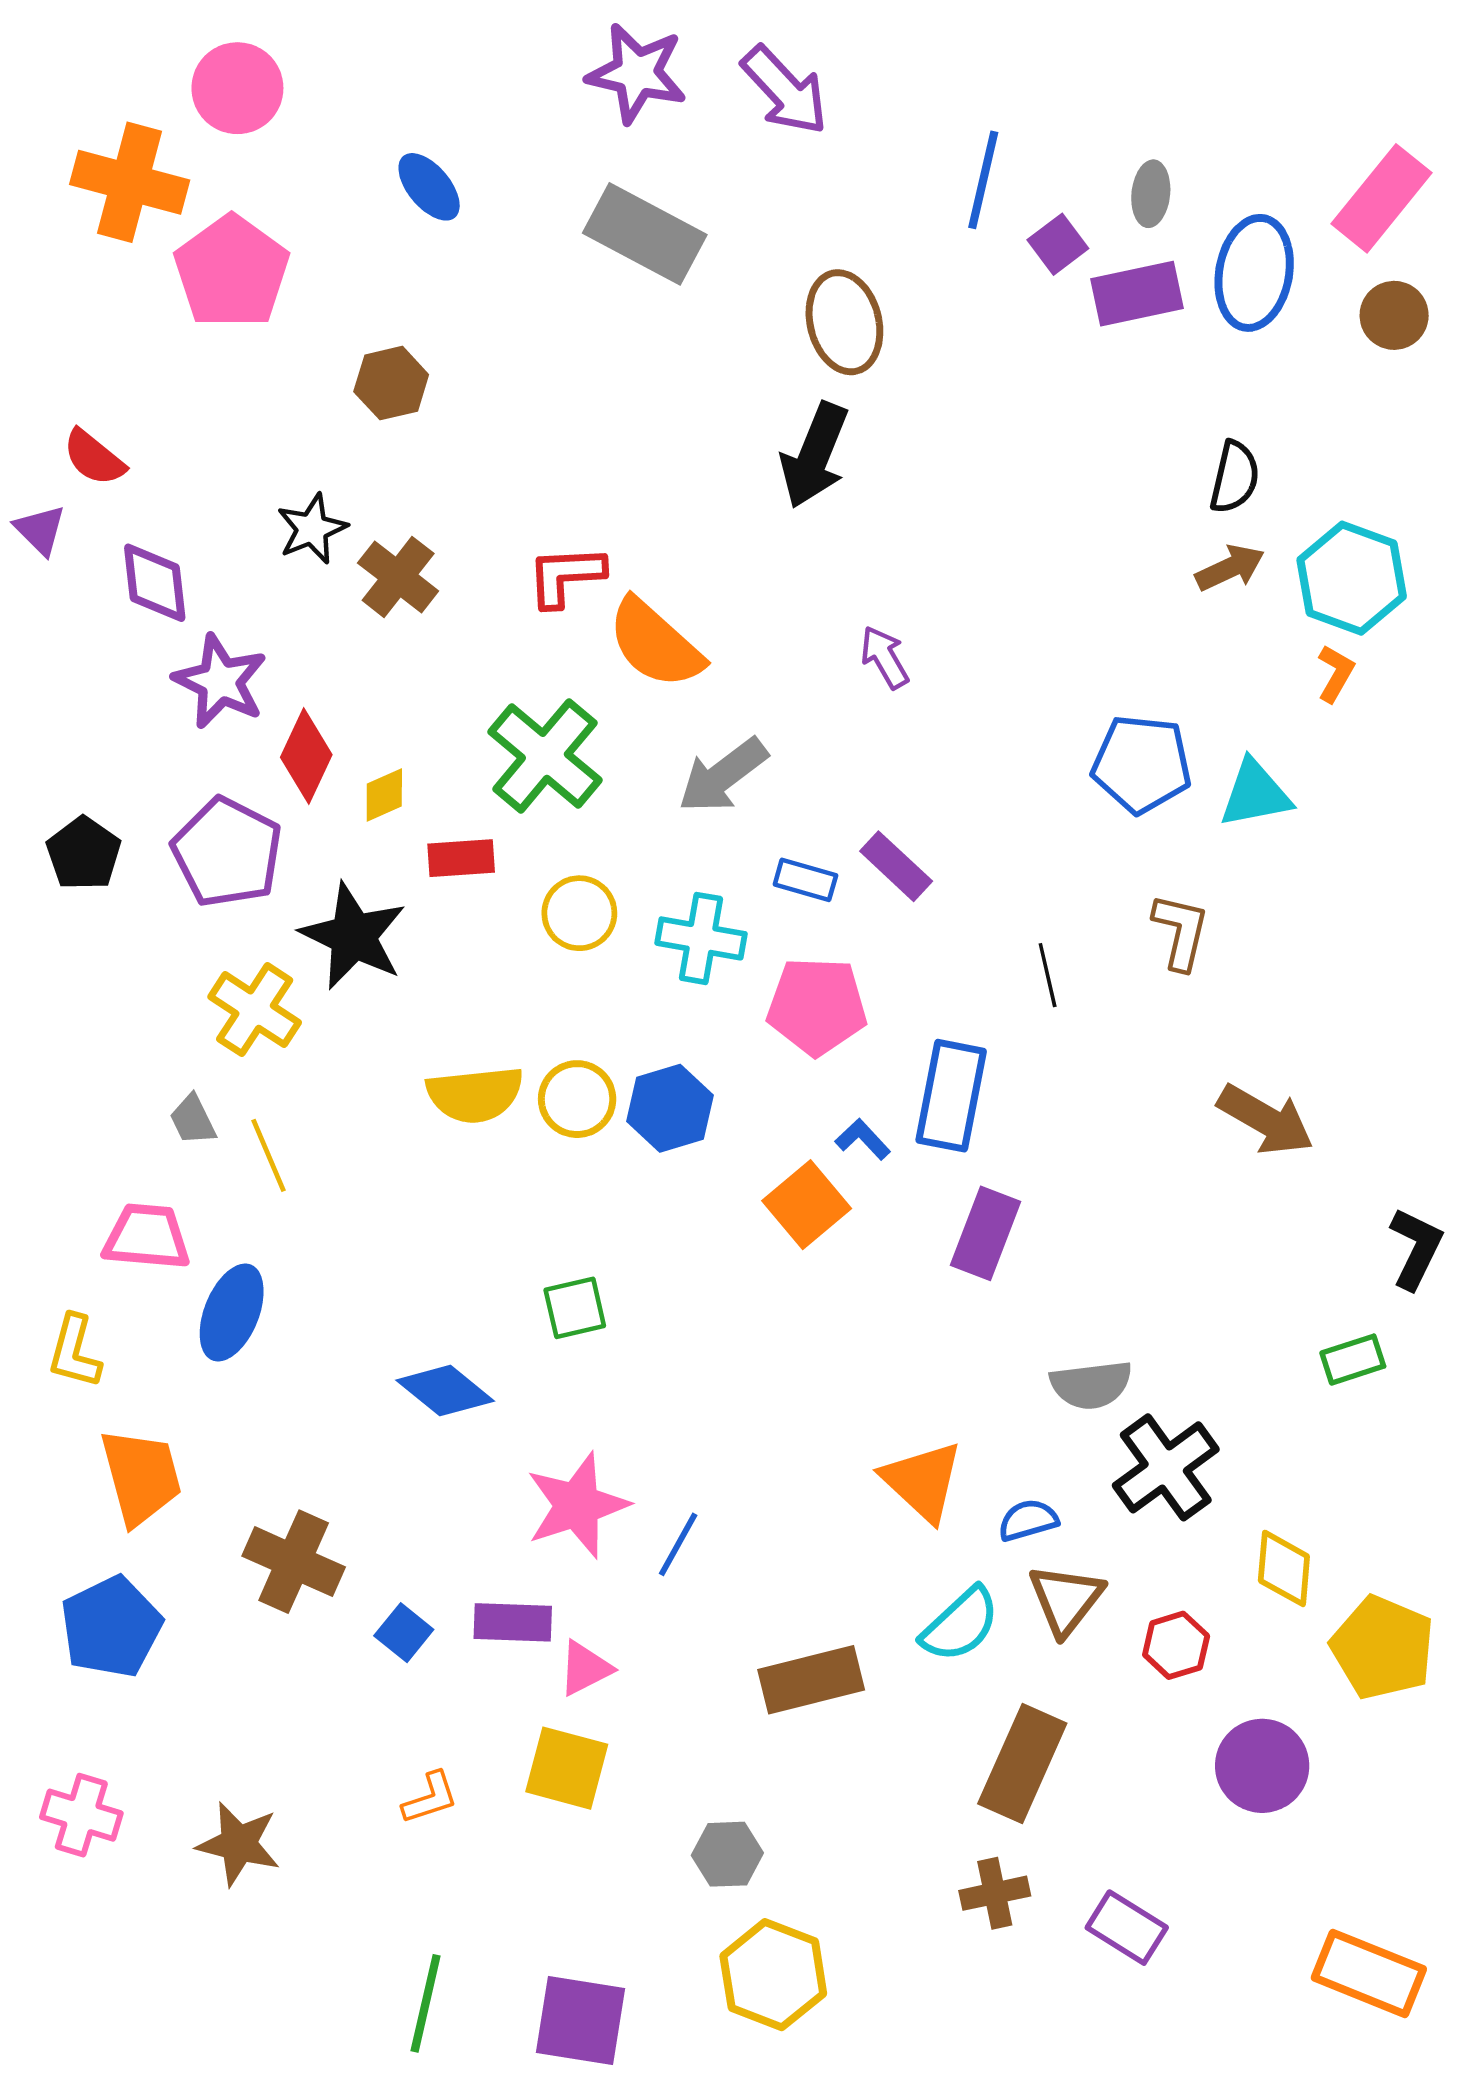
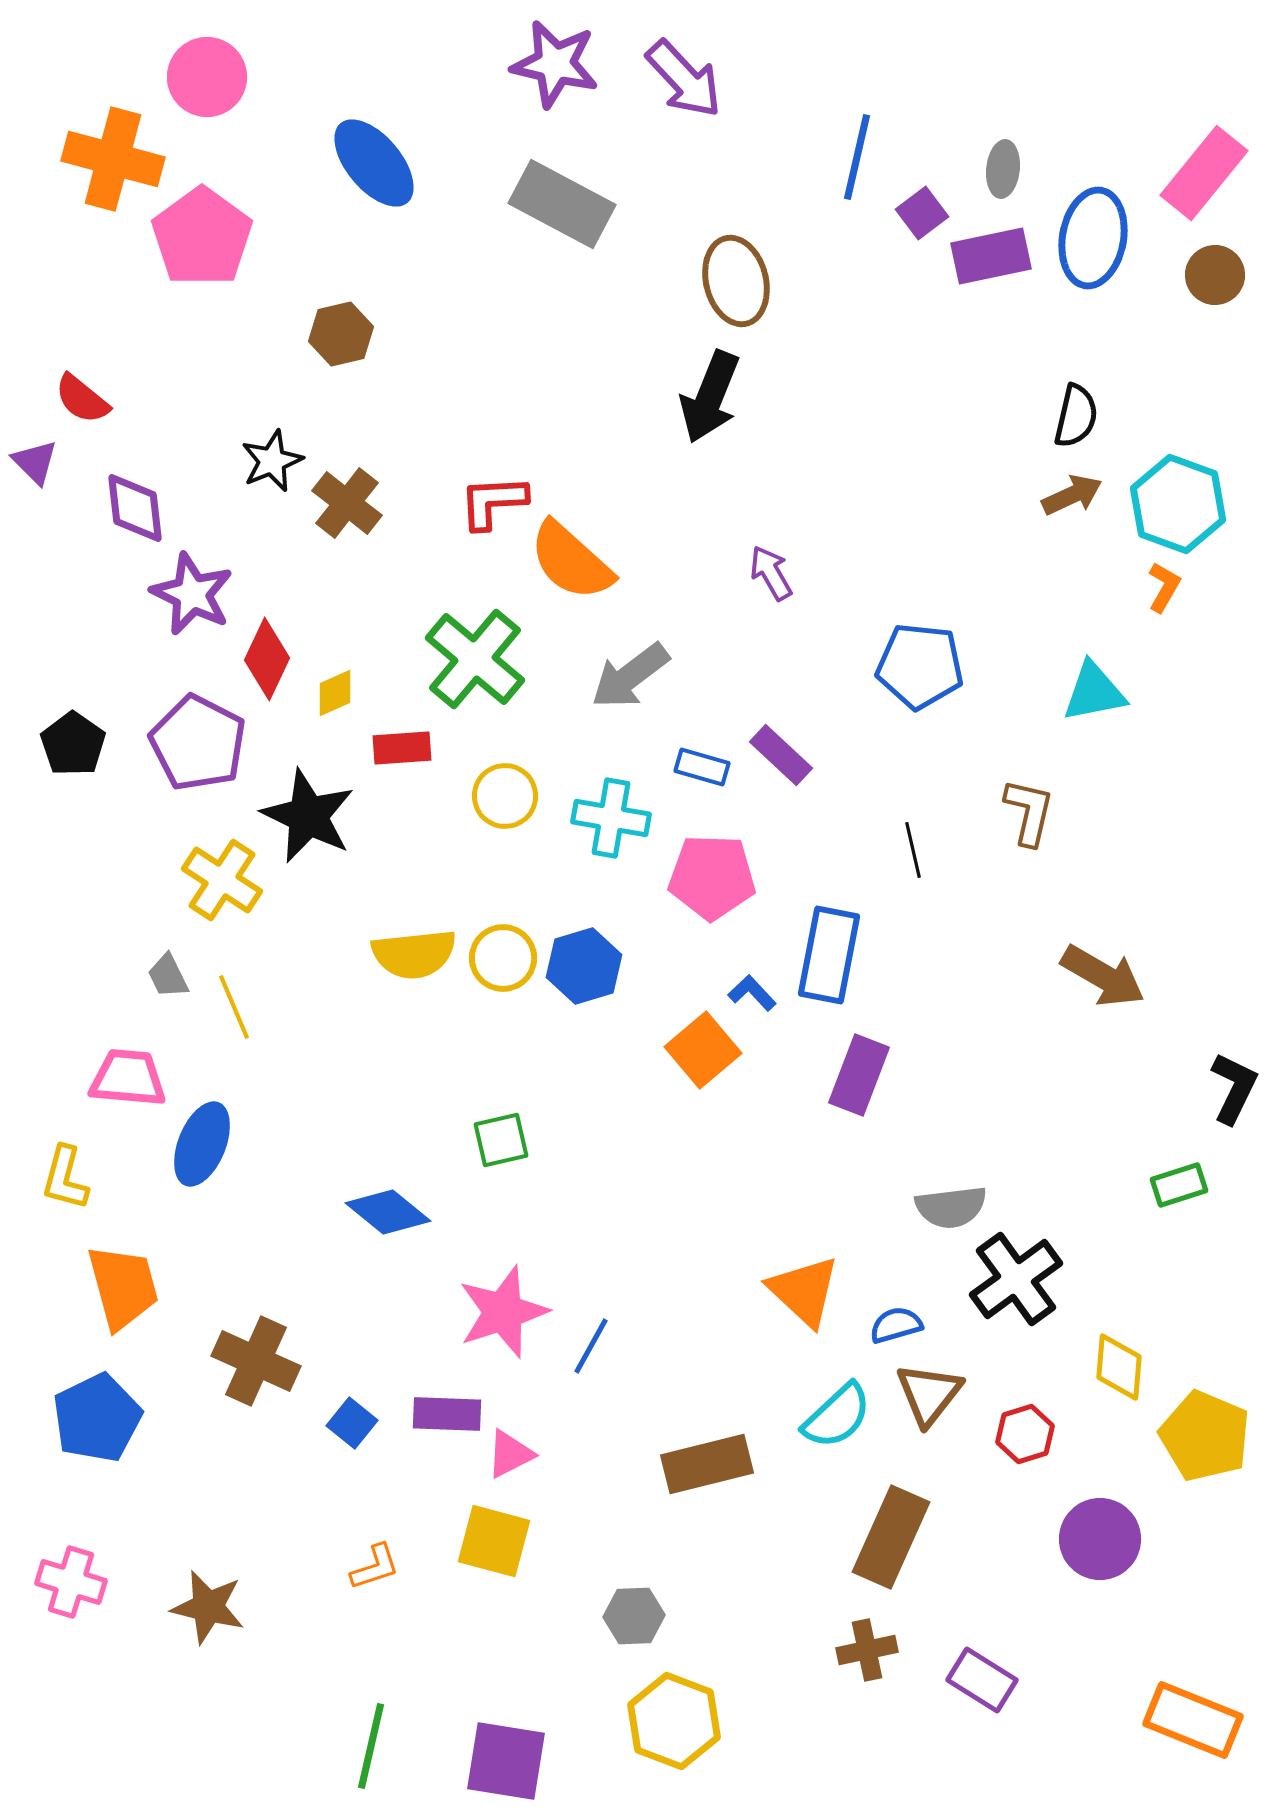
blue ellipse: (429, 187) -> (374, 163), size x1.5
blue pentagon: (1142, 764) -> (920, 666), moved

